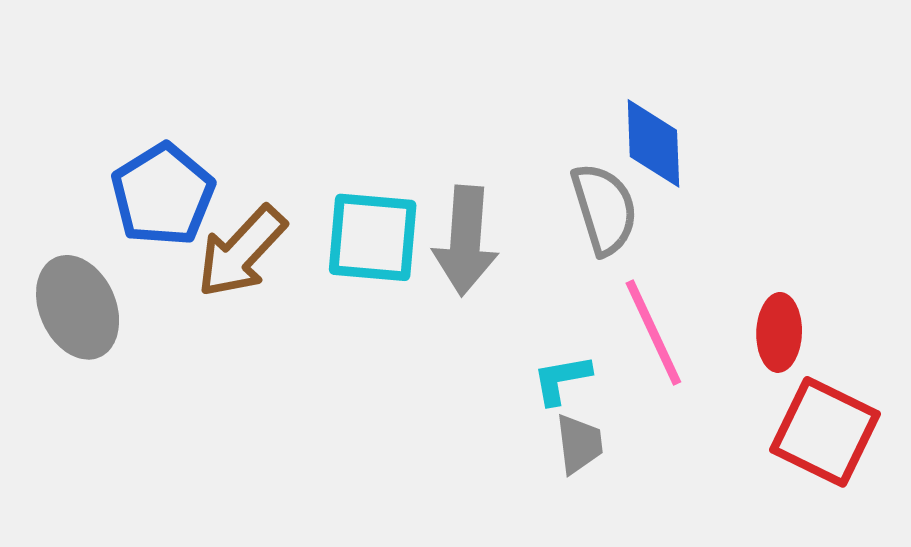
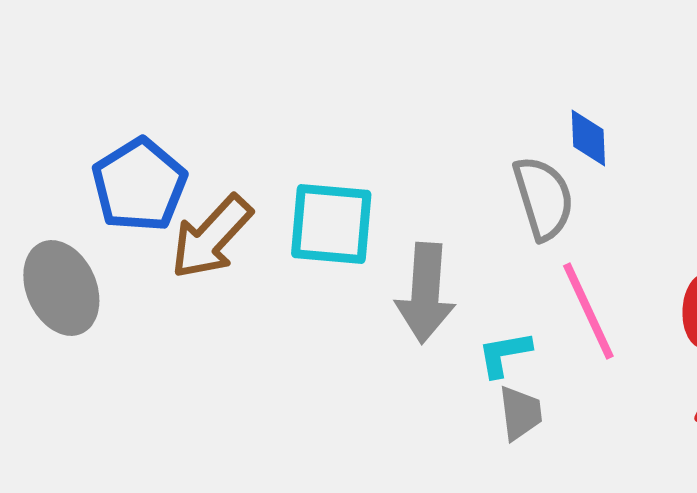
blue diamond: (653, 143) -> (588, 138), size x0.7
gray arrow: (465, 241) -> (425, 293), moved

